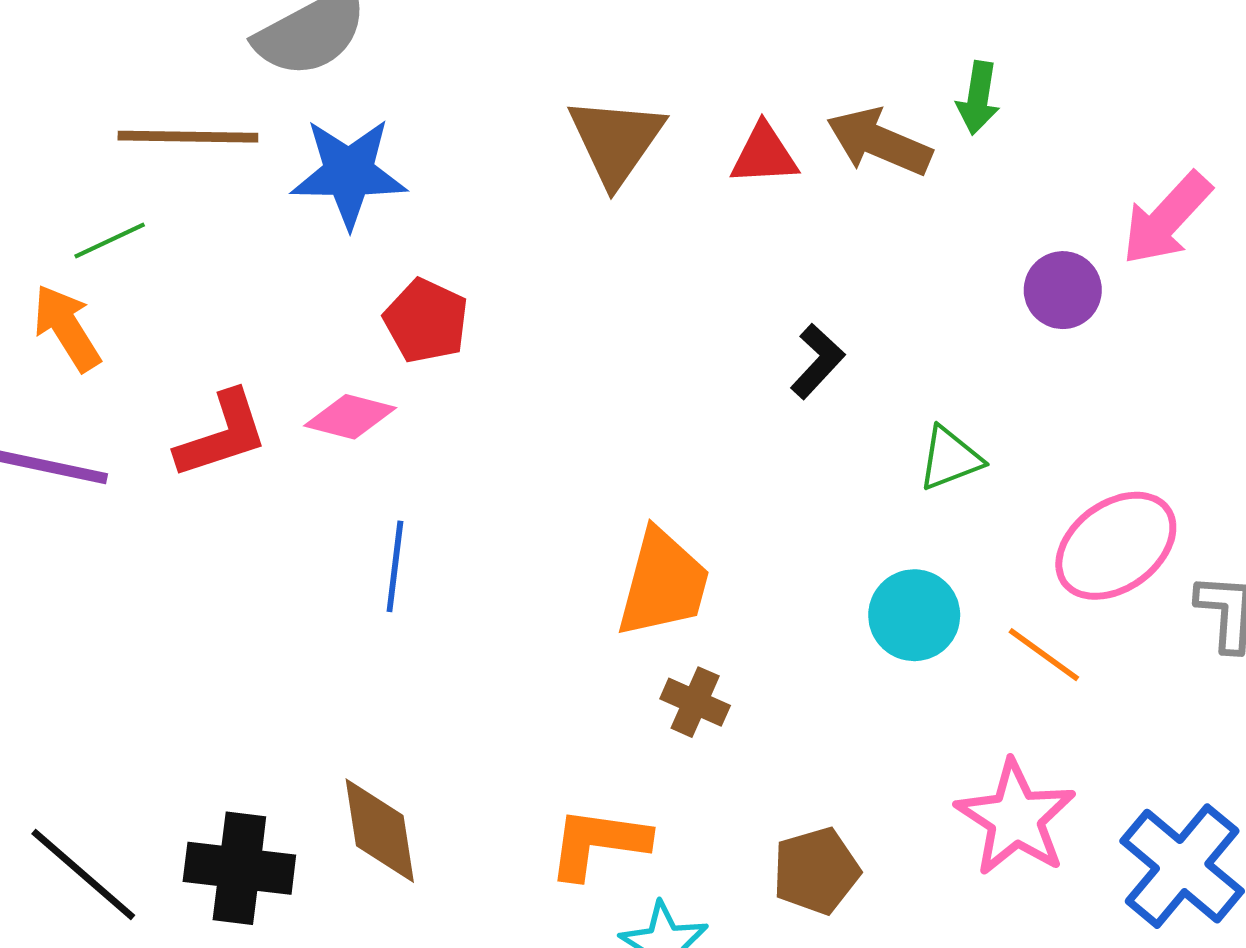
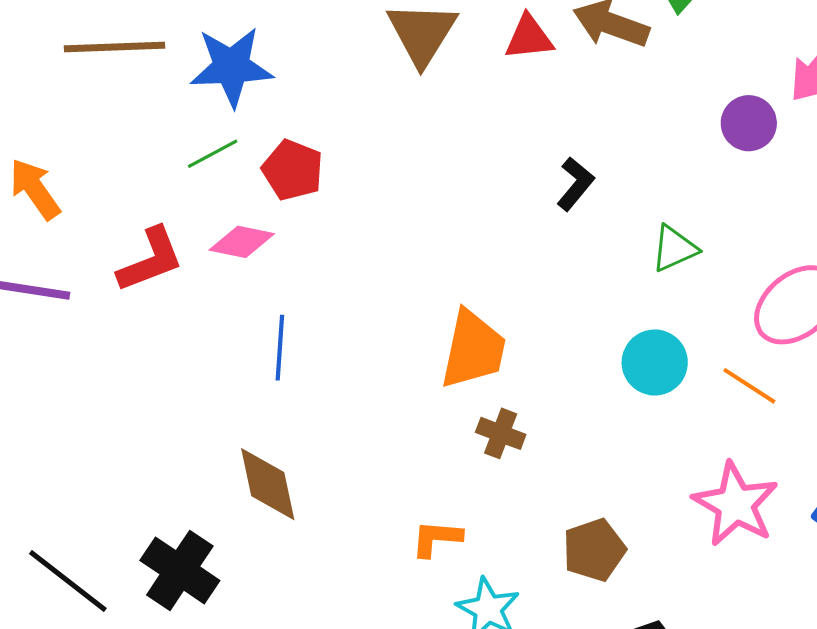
green line: (110, 241) -> (213, 154), moved
brown diamond: (380, 831) -> (268, 484), moved
orange L-shape: (598, 843) -> (437, 538), size x0.7
black cross: (239, 868) -> (180, 570), turned 30

